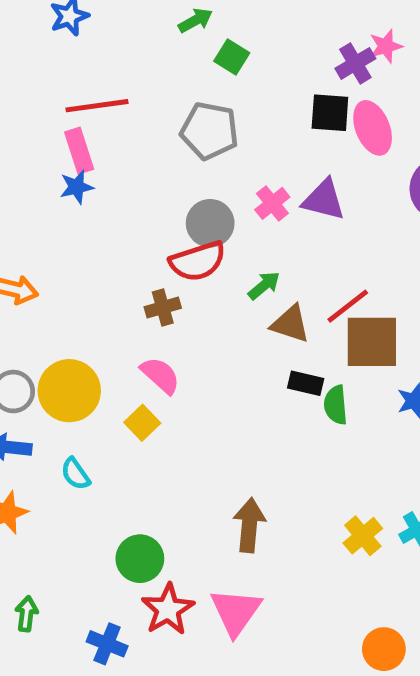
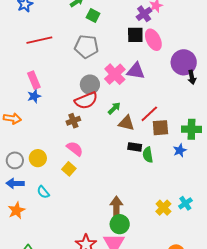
pink rectangle: (79, 151) -> (34, 80), moved
blue star: (77, 187) -> (34, 96), moved
pink cross: (272, 203) -> (115, 74), size x1.5
brown square: (372, 342) -> (160, 128), size x0.7
yellow circle: (69, 391) -> (38, 158), size x0.7
green circle: (140, 559) -> (120, 224), moved

